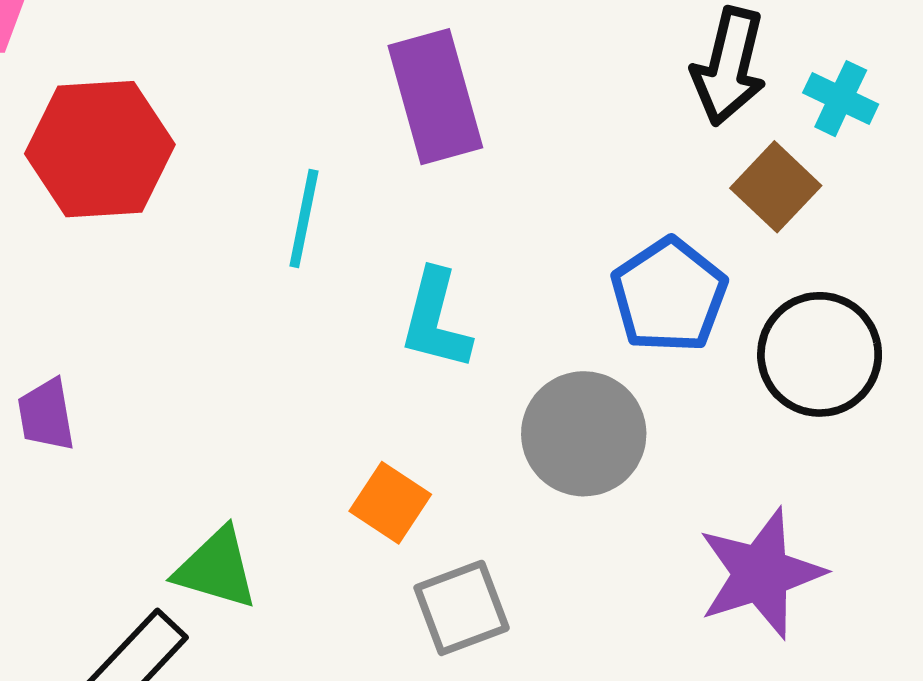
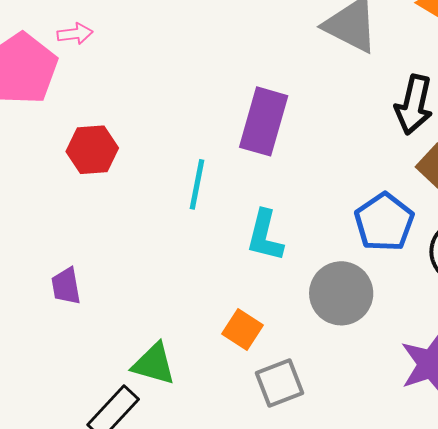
purple rectangle: (435, 97) -> (264, 121), turned 32
red hexagon: (100, 149) -> (92, 150), size x0.7

